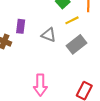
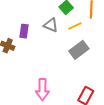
gray triangle: (49, 35) -> (51, 25), moved

